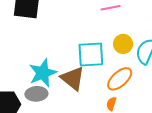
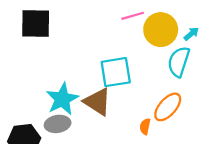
yellow circle: (123, 44) -> (161, 30), moved, size x1.5
orange ellipse: (120, 79) -> (168, 107), moved

